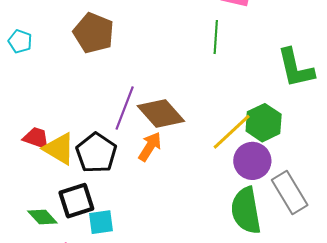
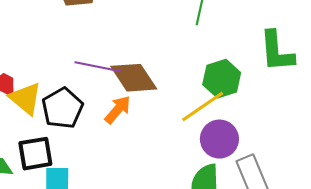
purple line: (125, 108) -> (98, 67), turned 72
green hexagon: (264, 123) -> (222, 79), moved

